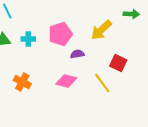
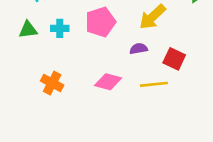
purple semicircle: (77, 54) -> (139, 49), moved
yellow line: (102, 83) -> (154, 84), turned -60

